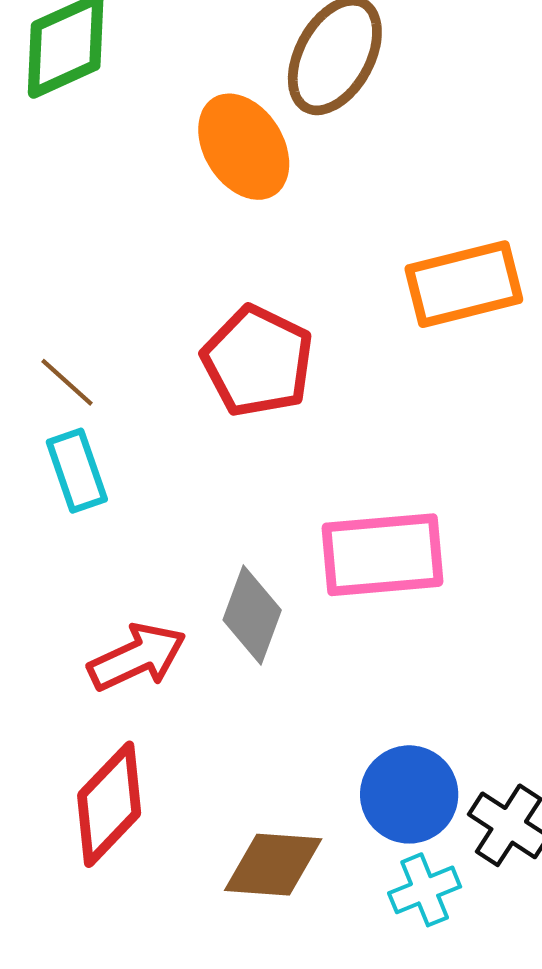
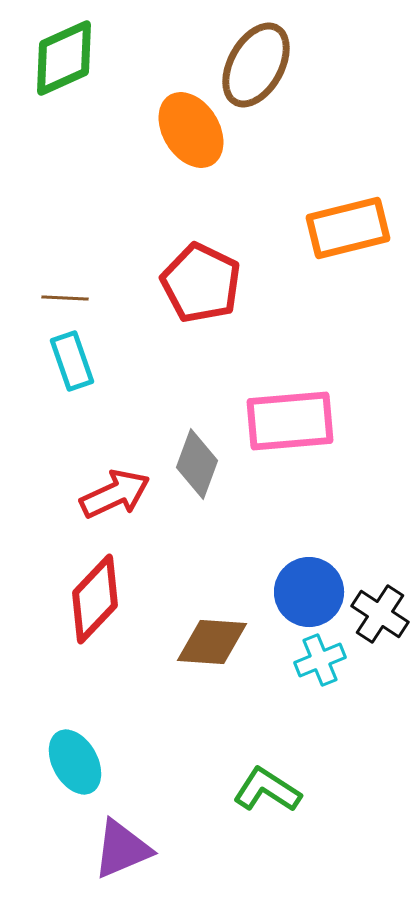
brown line: (67, 382) -> (65, 298), turned -39

